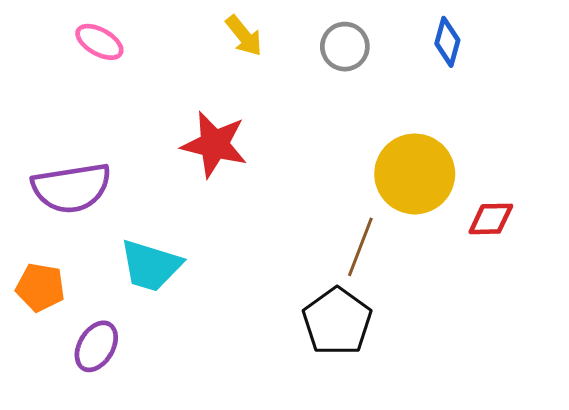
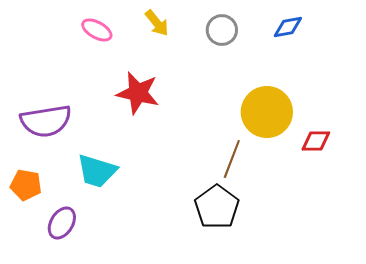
pink ellipse: (99, 42) -> (97, 30), moved
blue diamond: (447, 42) -> (288, 27), turned 64

